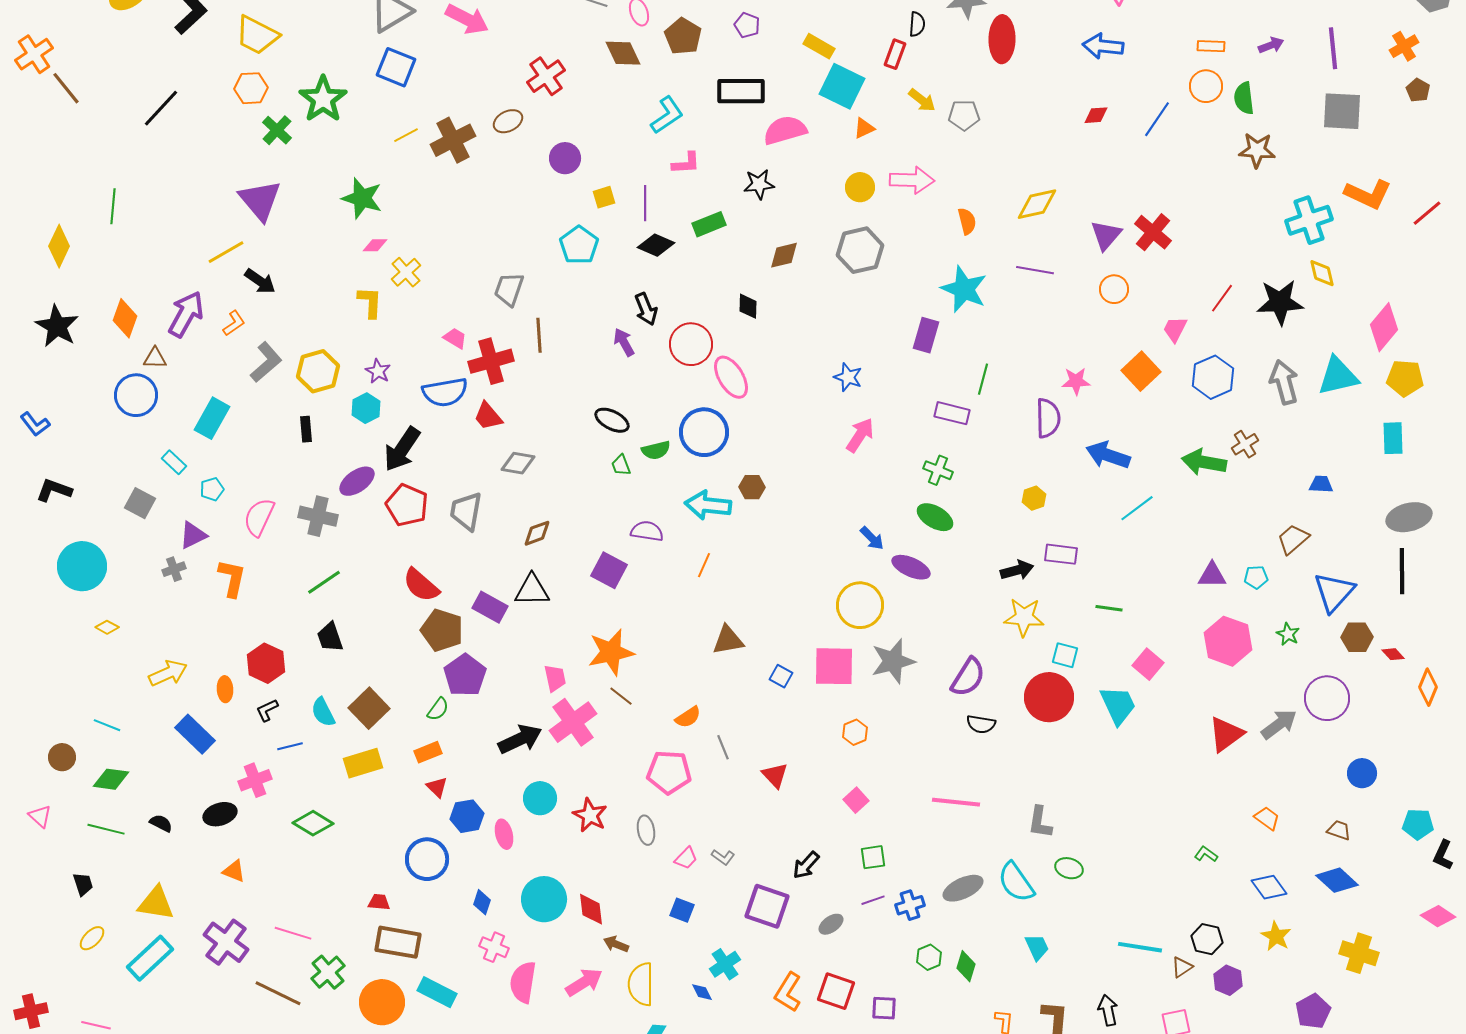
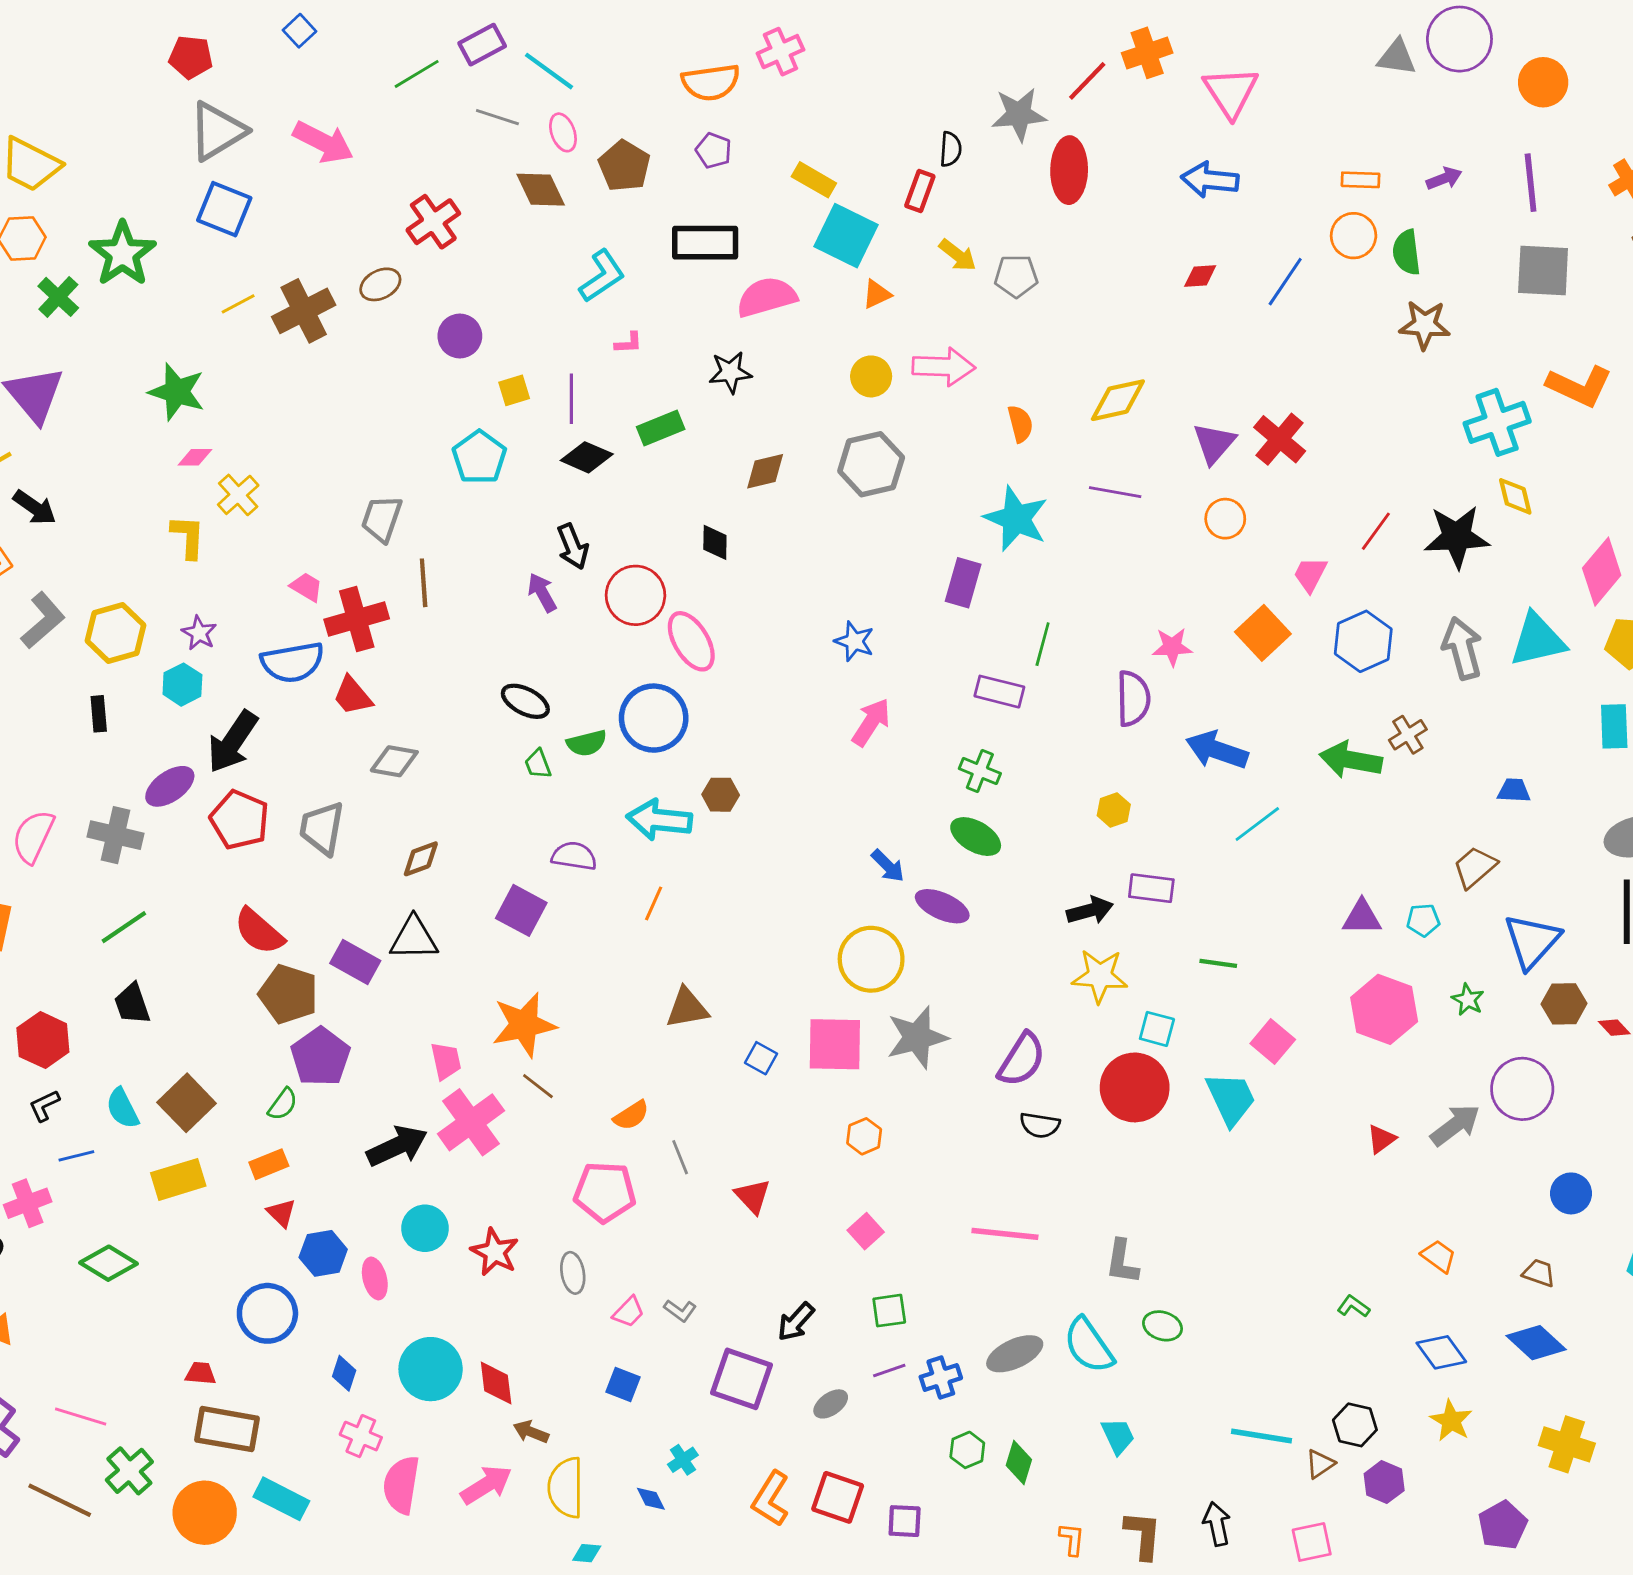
pink L-shape: (686, 163) -> (629, 343), size x0.7
red triangle: (1226, 734) -> (1381, 1139), size x0.6
cyan cross: (725, 964) -> (683, 1460), size x0.7

